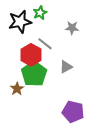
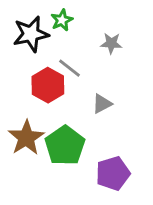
green pentagon: (34, 74) -> (65, 146), moved
brown star: (17, 89) -> (26, 138), size x1.6
purple pentagon: (73, 112) -> (113, 173), turned -30

